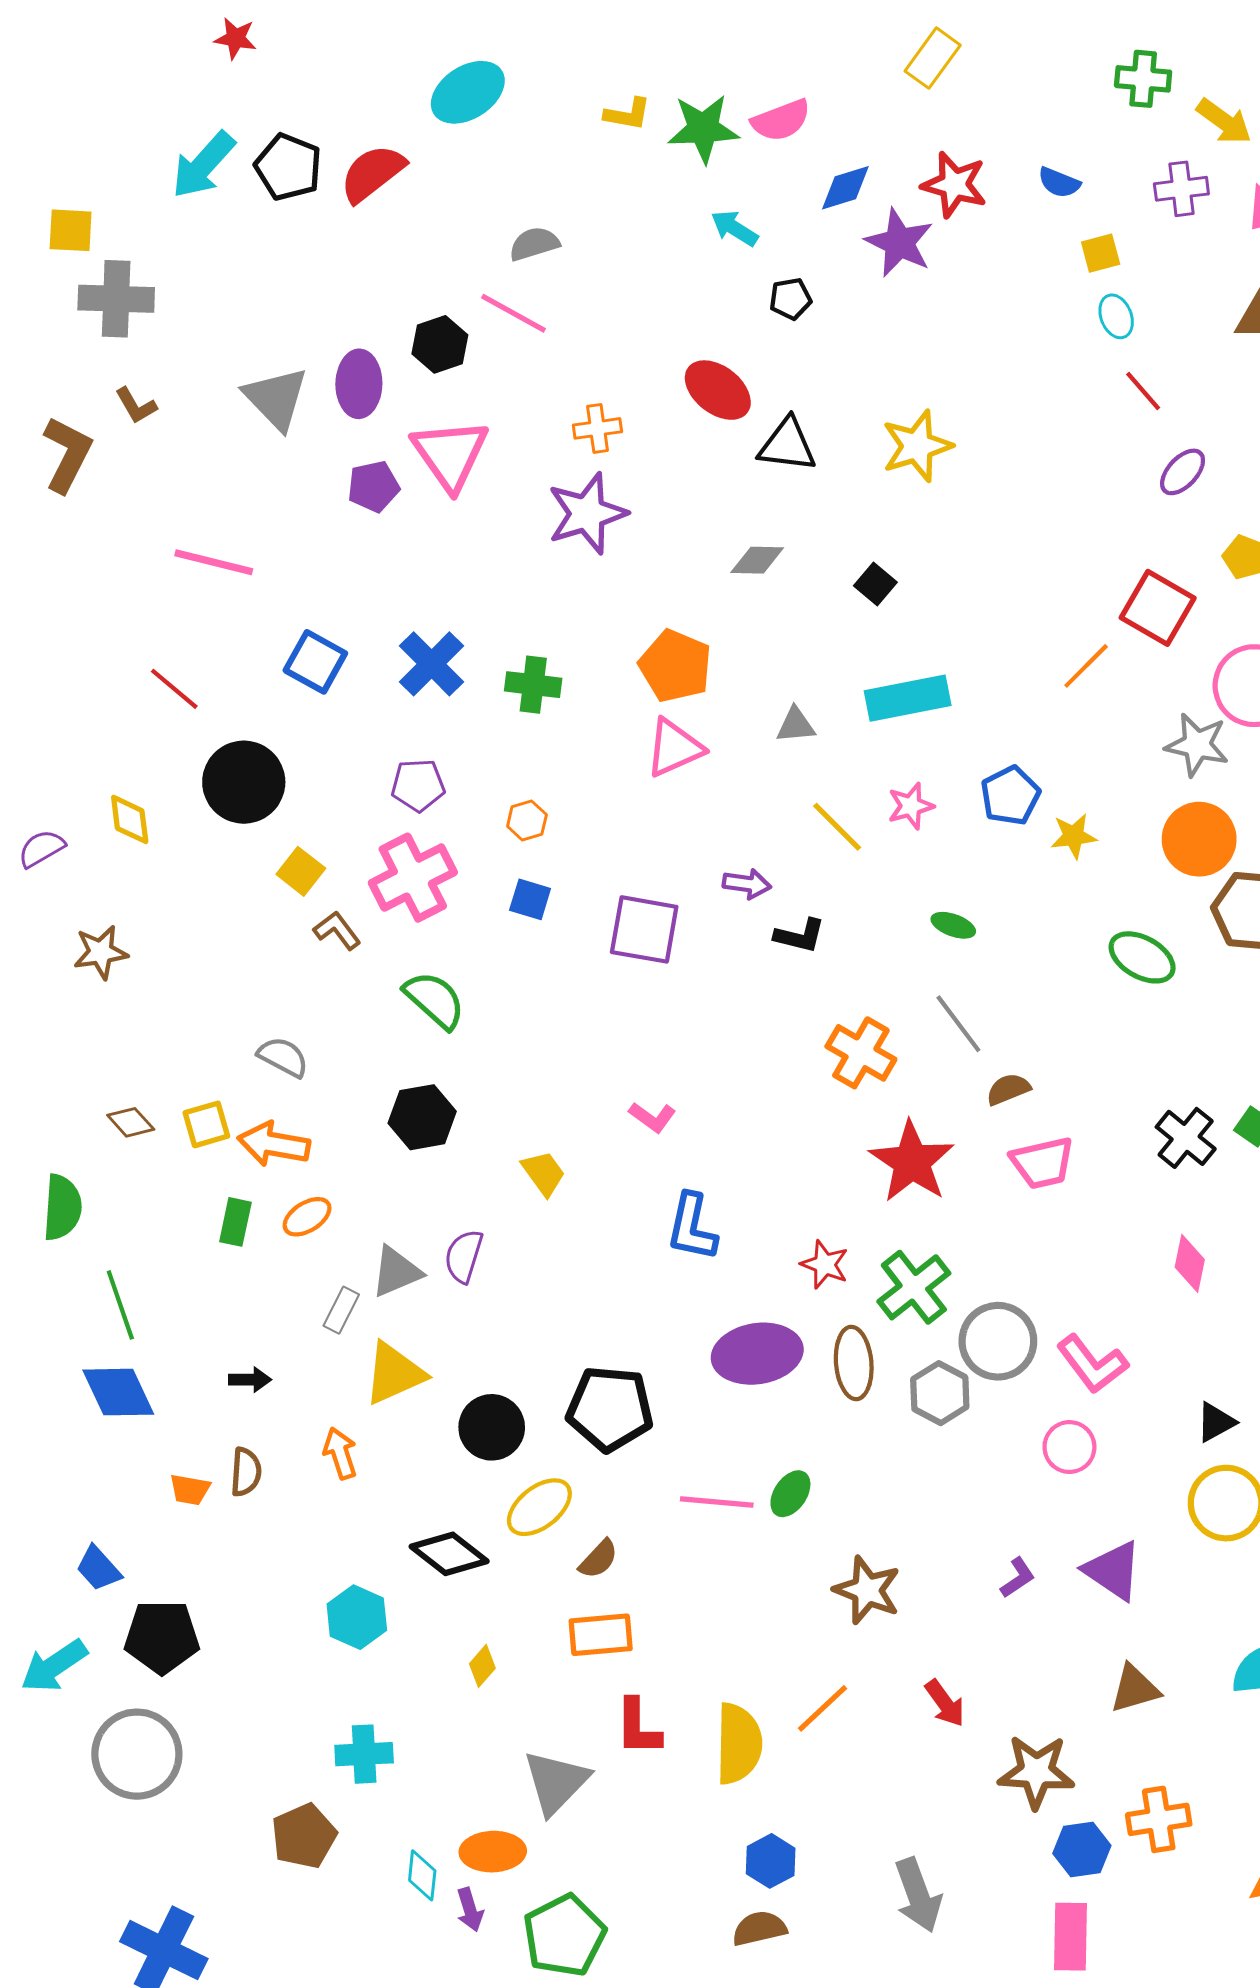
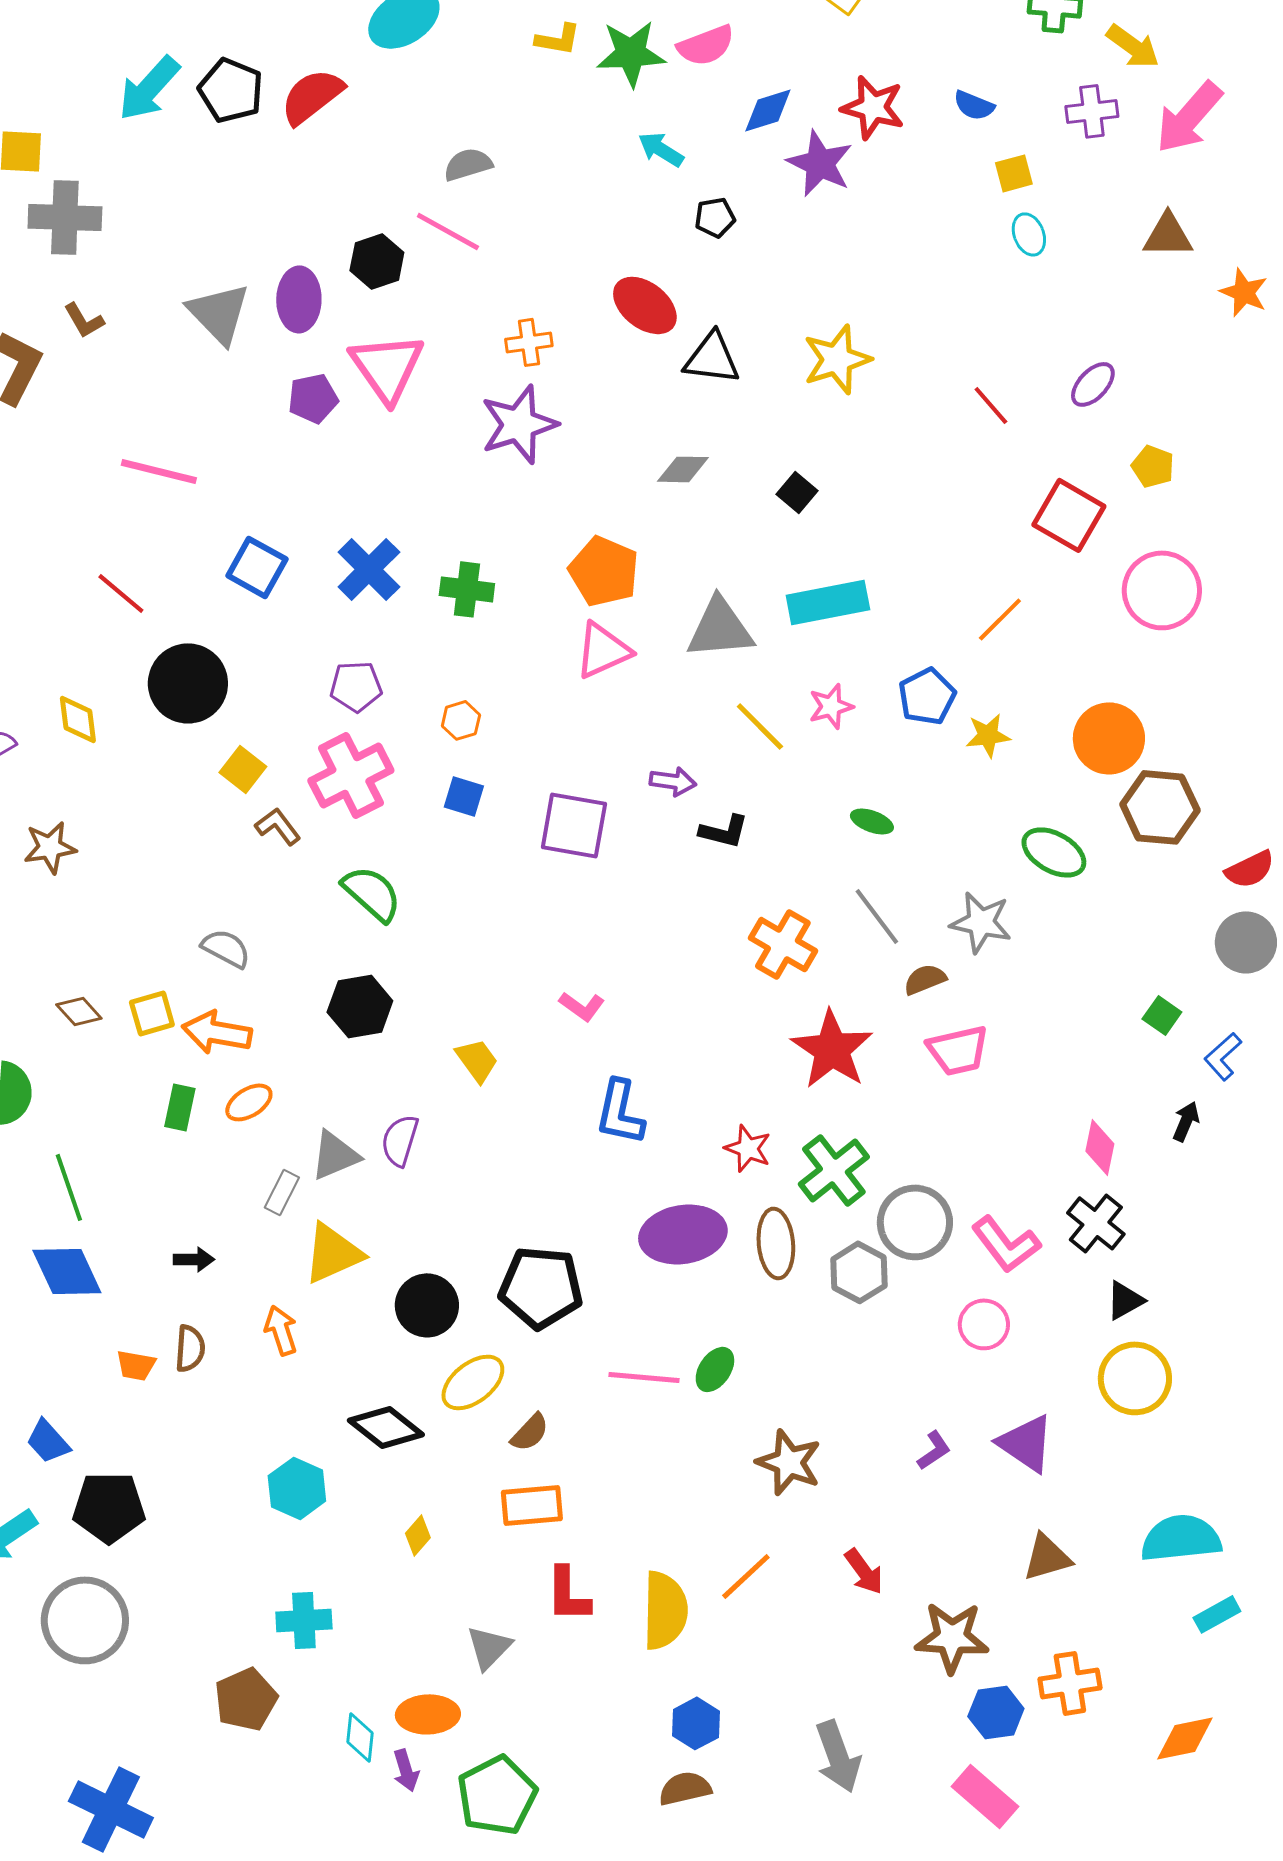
red line: (1143, 391) -> (991, 405), moved
orange line: (1086, 666) -> (1000, 619), moved
gray triangle: (796, 725) -> (720, 628), size x1.8
gray star: (1197, 745) -> (981, 922), moved
black cross: (1186, 1138) -> (1096, 1223), moved
gray triangle: (556, 1782) -> (489, 1647), size x0.7
pink rectangle: (1070, 1937) -> (985, 1796), turned -50

